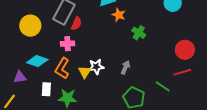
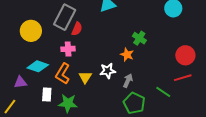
orange star: (119, 15) -> (127, 55), moved
white star: (96, 67) -> (108, 71), moved
gray arrow: (125, 67) -> (128, 81), moved

